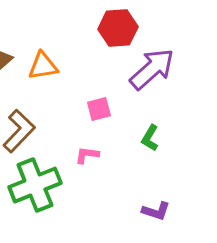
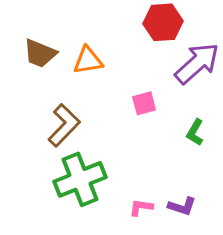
pink L-shape: (87, 155) -> (141, 207), moved
purple L-shape: (156, 211) -> (182, 206), moved

